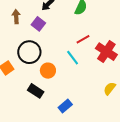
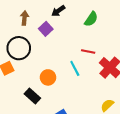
red line: (83, 39) -> (88, 52), turned 32
black circle: (29, 52) -> (19, 48), moved

